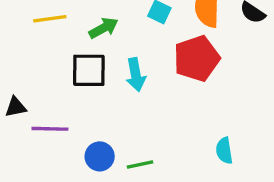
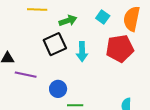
black square: (89, 70) -> (55, 44), turned -35
blue circle: (100, 156) -> (58, 89), moved

